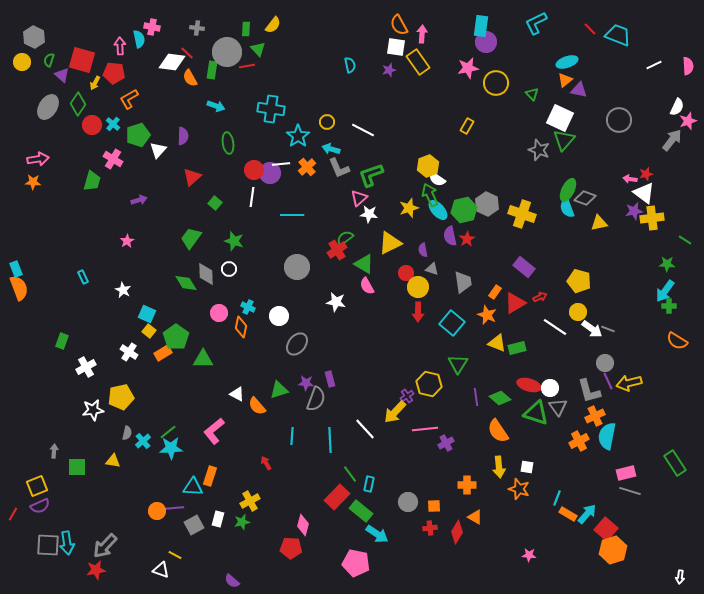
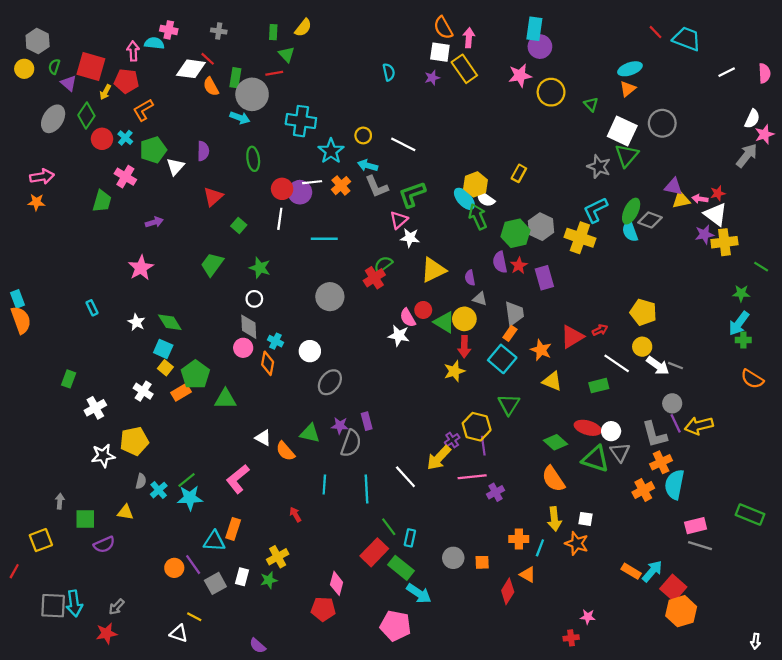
cyan L-shape: (536, 23) -> (596, 210), moved
cyan semicircle: (139, 39) -> (154, 43), turned -72
gray circle: (227, 52) -> (252, 94), moved
purple triangle: (579, 90) -> (673, 187), moved
gray circle: (619, 120) -> (662, 123), moved
yellow rectangle: (467, 126) -> (519, 173), moved
yellow star: (409, 208) -> (454, 371), moved
cyan ellipse: (438, 210) -> (464, 199), moved
yellow triangle: (599, 223) -> (681, 200), moved
pink star: (127, 241) -> (141, 268), size x1.6
green triangle: (364, 264) -> (444, 322), moved
purple rectangle: (524, 267) -> (544, 278), moved, turned 35
red circle: (406, 273) -> (423, 310), moved
gray diamond: (206, 274) -> (249, 327), moved
green diamond: (186, 283) -> (170, 322), moved
orange rectangle: (495, 292) -> (510, 333), moved
white star: (336, 302) -> (399, 336), moved
green rectangle: (517, 348) -> (599, 386), moved
green triangle: (279, 390) -> (310, 433), turned 30
purple line: (476, 397) -> (483, 446), moved
green rectangle: (675, 463) -> (750, 515), turned -35
cyan line: (557, 498) -> (540, 548), moved
purple semicircle: (40, 506) -> (104, 545), moved
purple line: (174, 508) -> (193, 565), turned 60
red cross: (430, 528) -> (571, 638), moved
gray arrow: (105, 546) -> (116, 607), size x0.6

